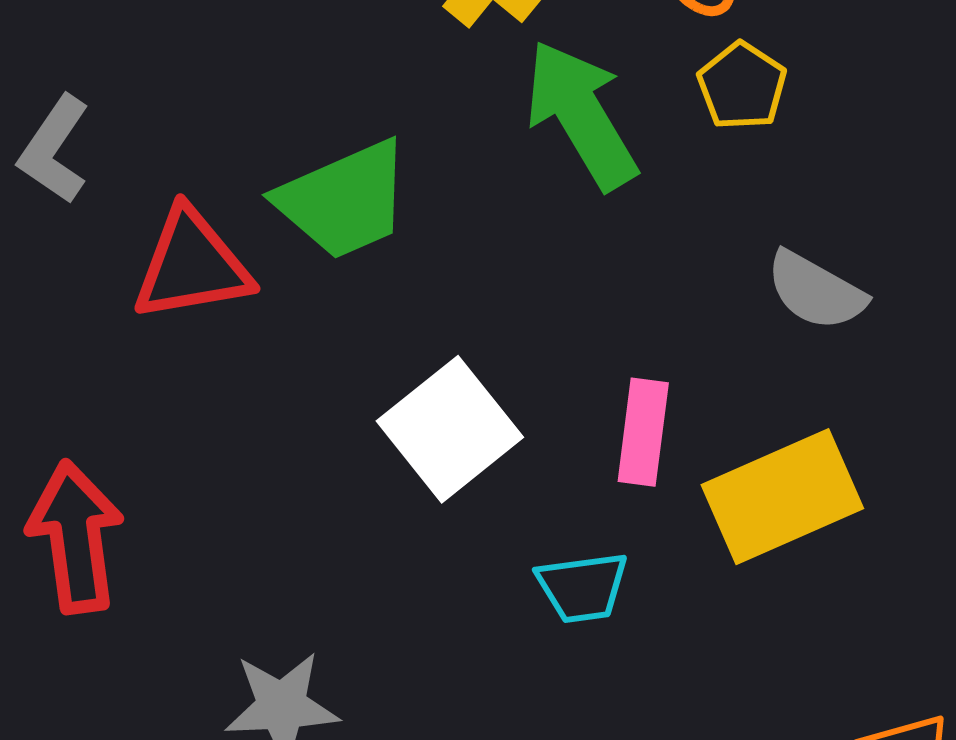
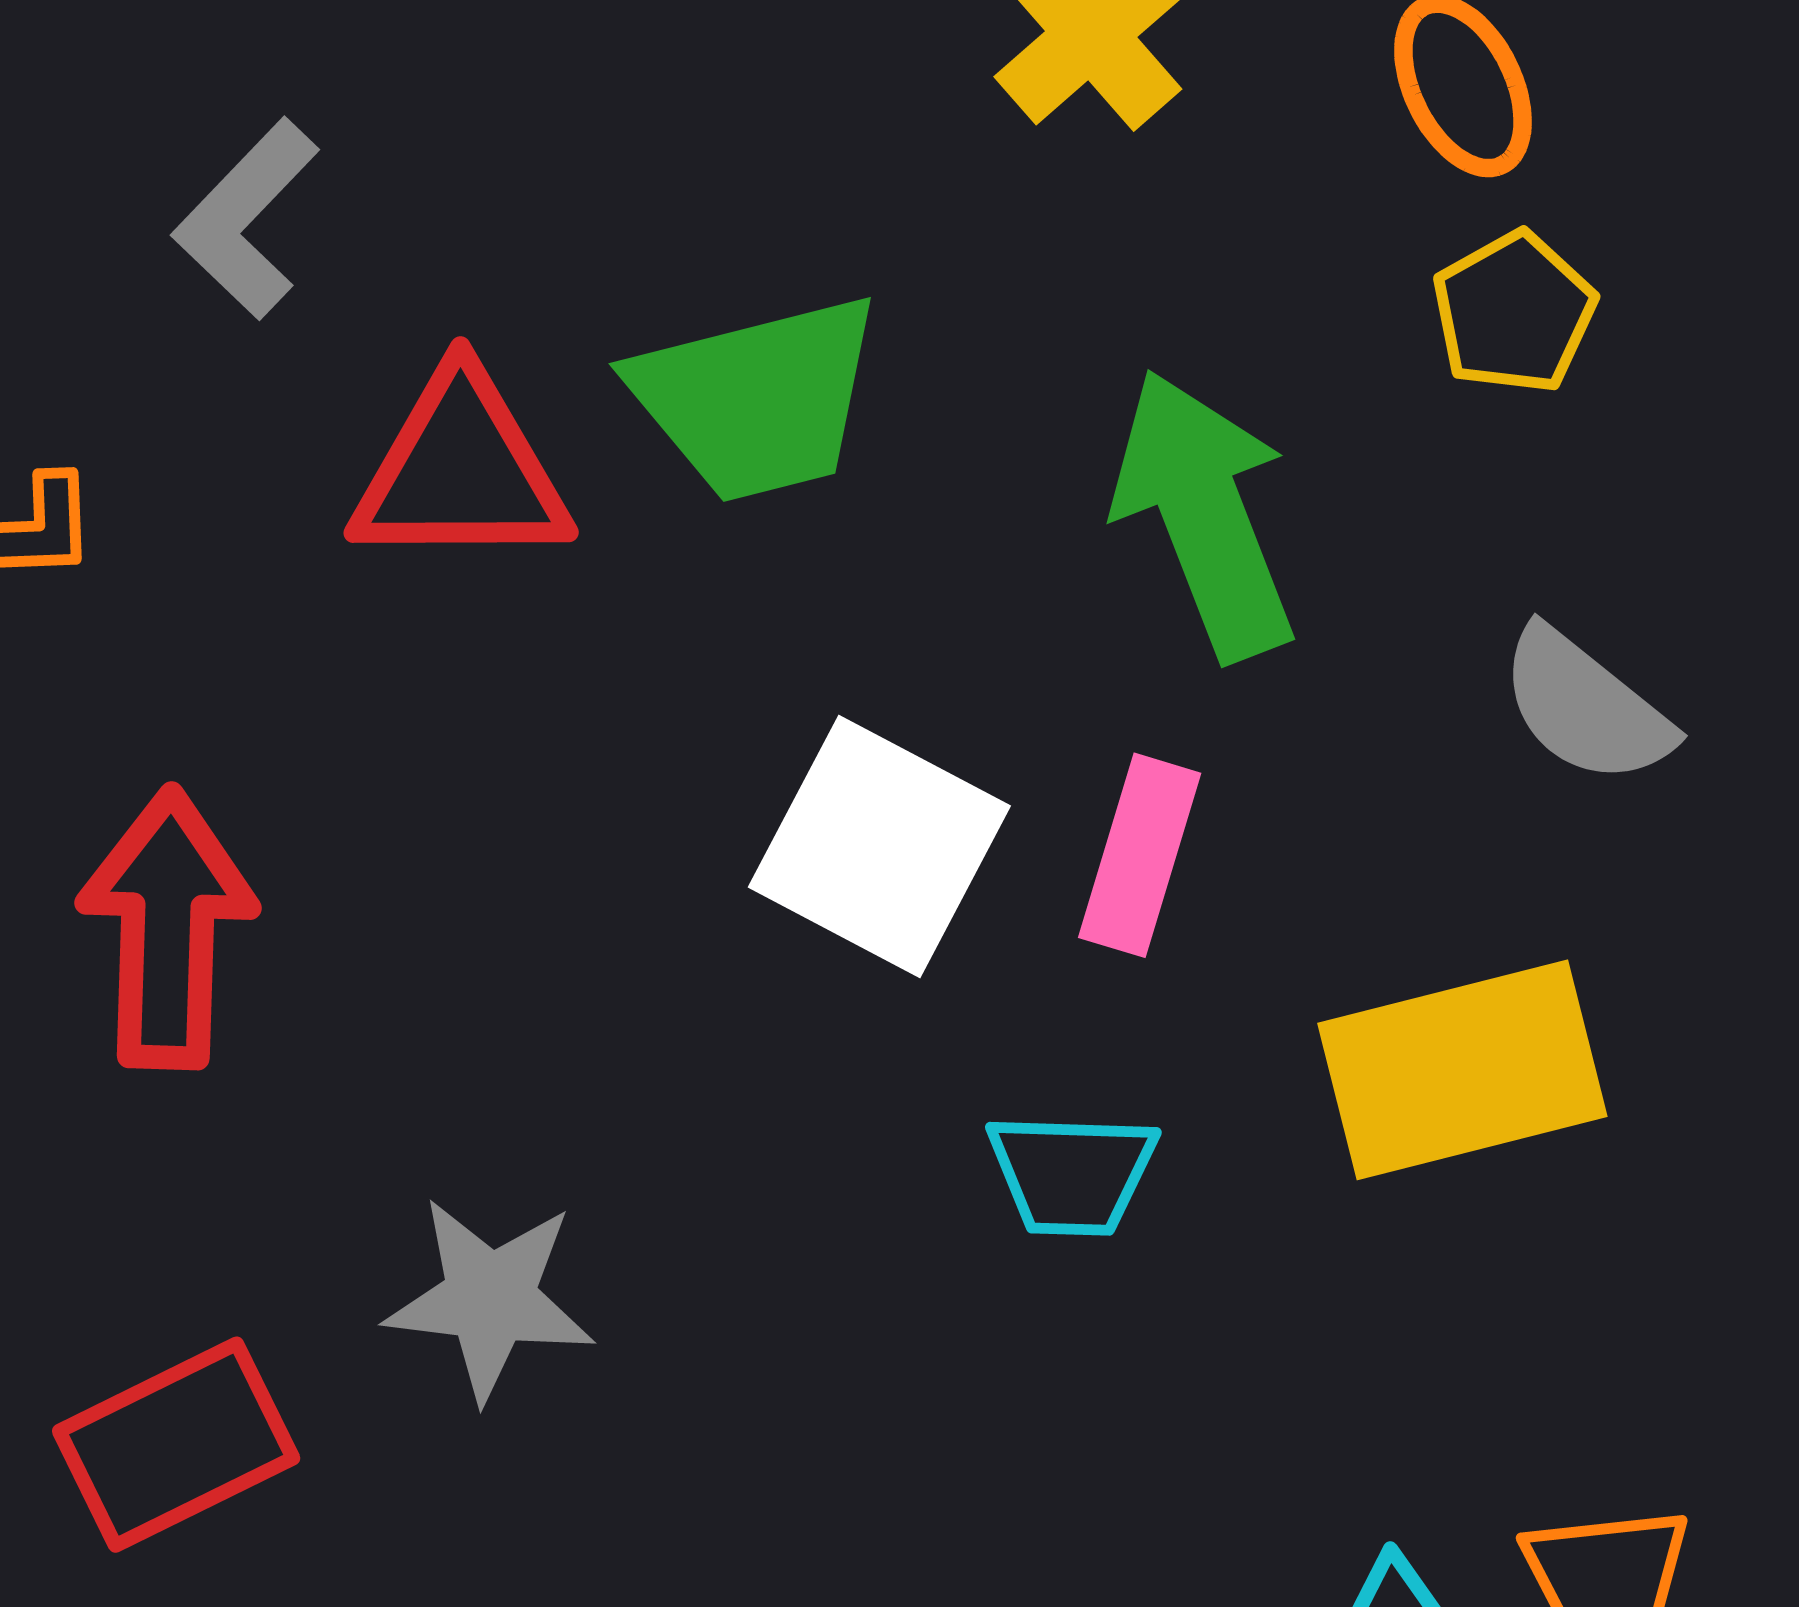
green arrow: (581, 115) -> (1204, 515), moved
white square: (450, 429) -> (879, 847), turned -33
pink rectangle: (643, 432) -> (1140, 855), moved

